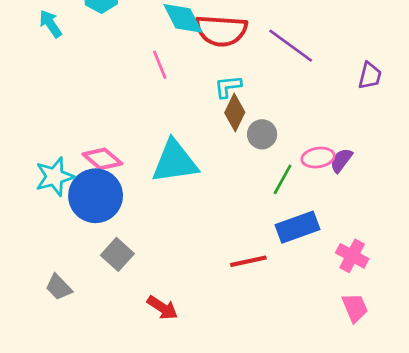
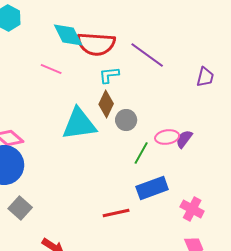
pink line: (160, 65) -> (51, 69), turned -45
cyan L-shape: (228, 87) -> (109, 75), moved
cyan triangle: (175, 162) -> (79, 124), moved

